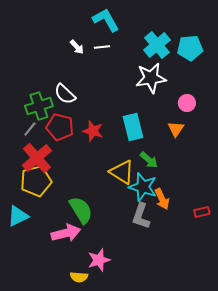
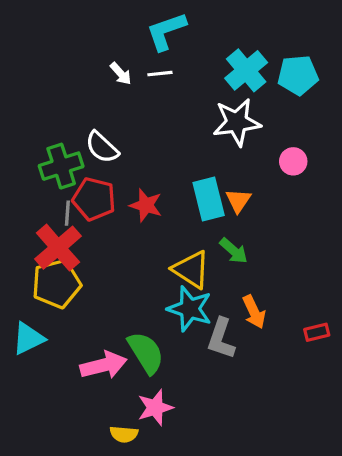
cyan L-shape: (106, 20) -> (166, 31), turned -80
gray line: (30, 129) -> (67, 213), moved, turned -35
orange triangle: (176, 129) -> (238, 201), moved
cyan star: (143, 187) -> (190, 309), moved
green semicircle: (81, 210) -> (146, 353), moved

